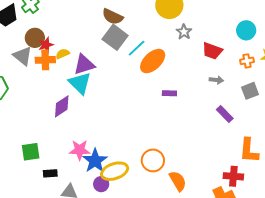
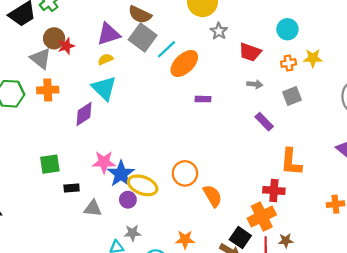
yellow semicircle: (63, 54) -> (105, 59), moved
orange cross: (45, 60) -> (48, 90), moved
purple triangle: (84, 65) -> (109, 34), moved
yellow ellipse: (115, 171) -> (143, 185), turned 40

